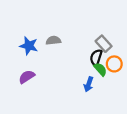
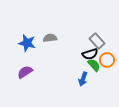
black semicircle: (96, 58) -> (90, 54), turned -126

